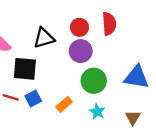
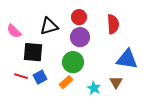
red semicircle: (109, 24) -> (113, 24), moved
green circle: (94, 81) -> (73, 62), moved
brown triangle: (133, 118) -> (116, 82), moved

